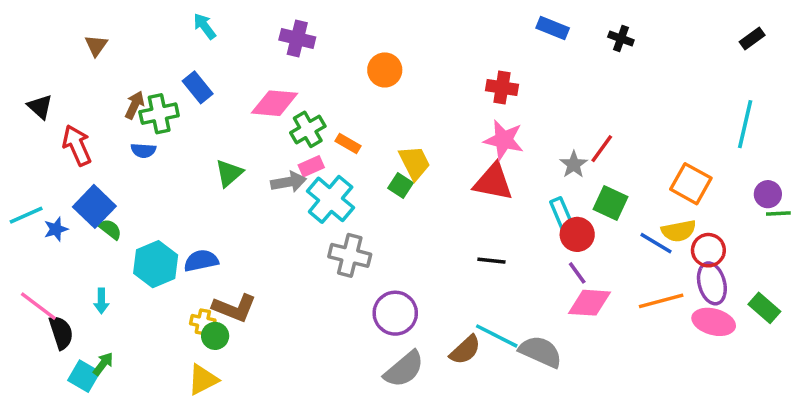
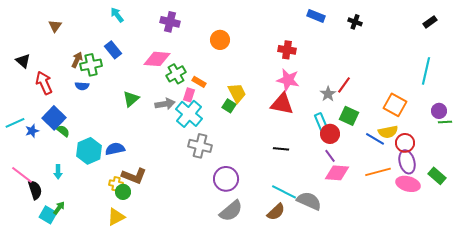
pink rectangle: (311, 166) -> (189, 95), moved, turned -48
brown semicircle: (465, 350) -> (276, 212), moved

